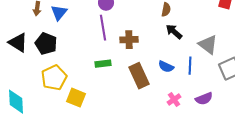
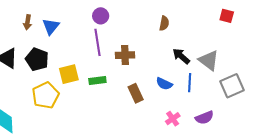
black arrow: (174, 32) -> (181, 56), moved
brown rectangle: (139, 76) -> (136, 93), size x0.7
yellow square: (76, 98) -> (69, 74), moved, turned -36

